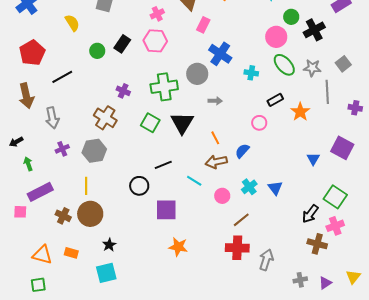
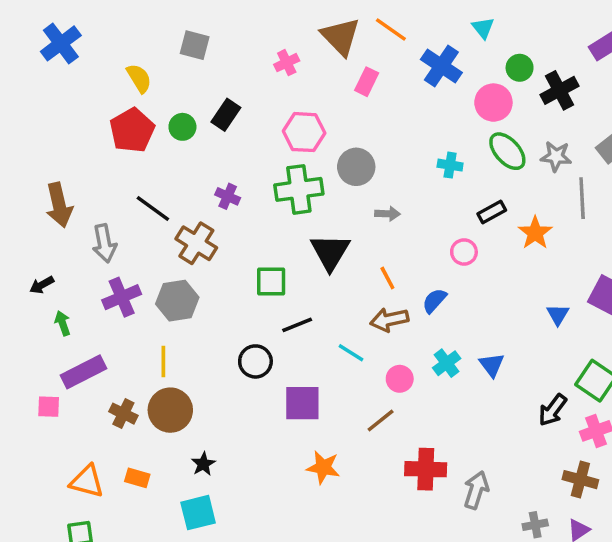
pink hexagon: (155, 41) -> (304, 132), moved
red pentagon: (32, 53) -> (132, 130), moved
blue cross: (220, 54) -> (441, 66), moved
black line: (62, 77) -> (153, 209), moved, turned 65
green square: (150, 123) -> (271, 281), moved, turned -30
purple cross: (62, 149) -> (122, 297), size x1.5
brown line: (241, 220) -> (381, 421), moved
brown cross: (317, 244) -> (580, 480), moved

